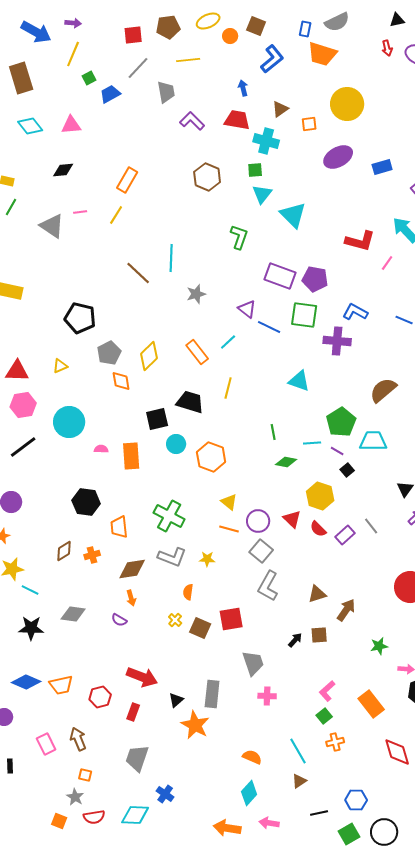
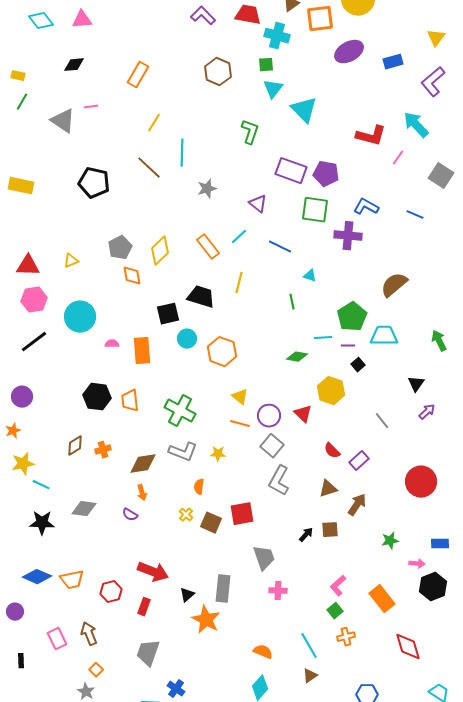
orange square: (309, 124) -> (320, 19), size x1.8
yellow line: (116, 215) -> (154, 123), moved
black pentagon: (80, 318) -> (94, 183), moved
blue line: (269, 327) -> (280, 247), moved
cyan triangle: (299, 381) -> (310, 276), size x0.6
green line: (273, 432) -> (292, 302), moved
purple line: (337, 451) -> (348, 346), turned -32
orange trapezoid: (119, 527) -> (130, 401), moved
red semicircle: (318, 529) -> (332, 451), moved
purple rectangle: (345, 535) -> (359, 461), moved
orange square: (85, 775) -> (96, 670), turned 32

